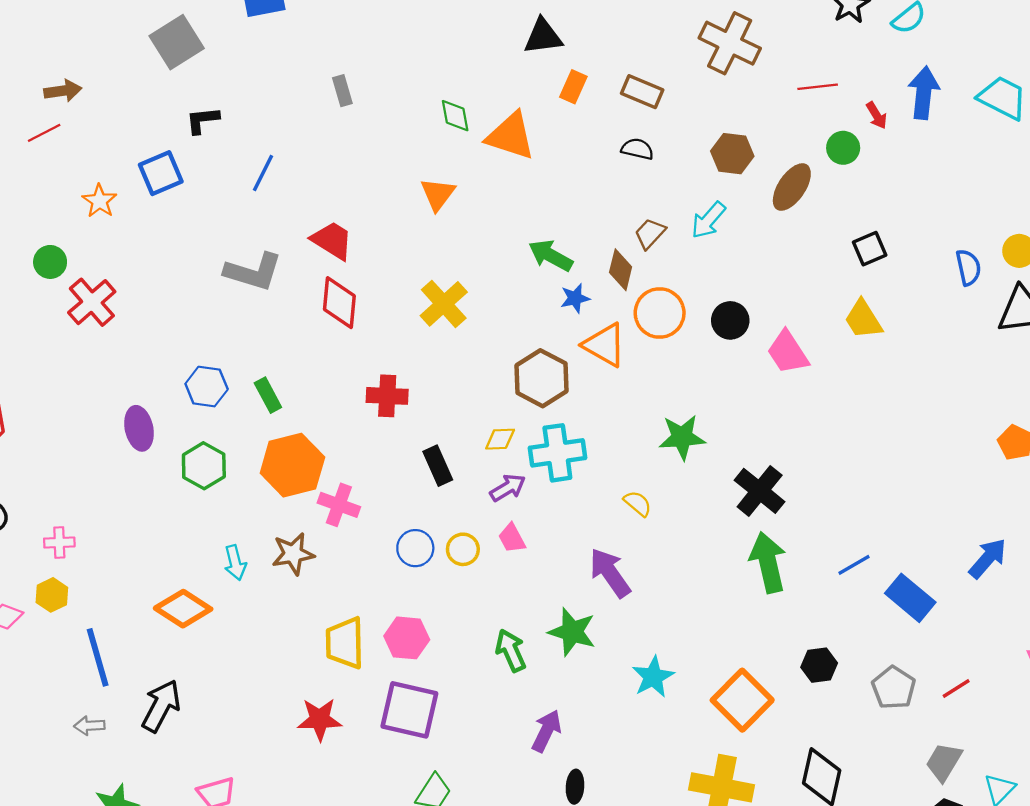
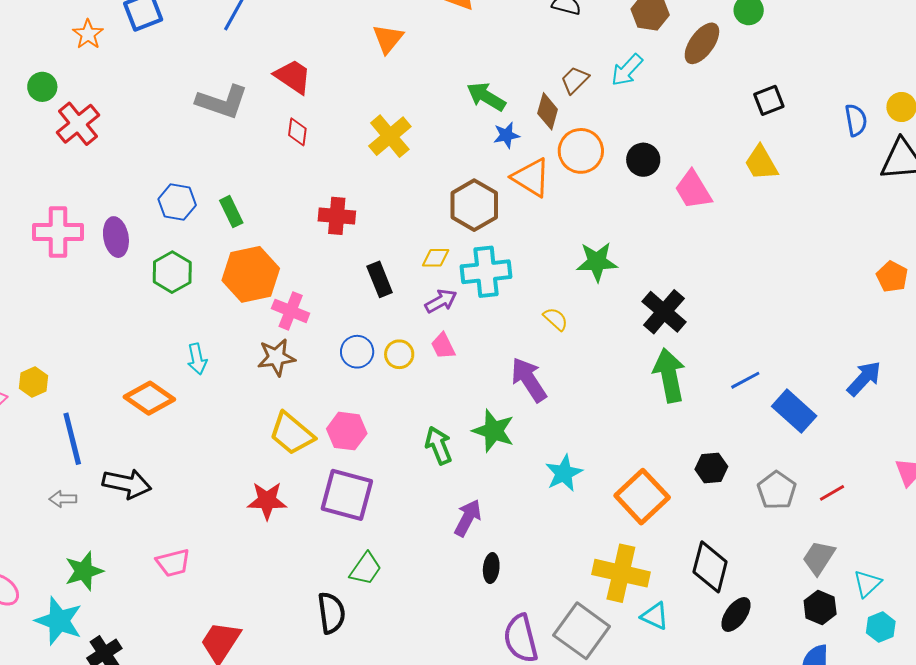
red diamond: (339, 303) -> (297, 132), size x0.6
pink cross: (59, 543) -> (58, 232), moved, size x1.8
brown star: (293, 554) -> (276, 357), moved
yellow trapezoid: (345, 643) -> (292, 434), turned -51
black arrow: (161, 706) -> (127, 484), turned 72

